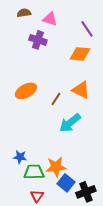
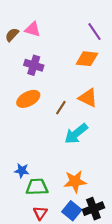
brown semicircle: (24, 13) -> (12, 35), moved, turned -40
pink triangle: (50, 19) -> (33, 29), moved
purple cross: (38, 40) -> (34, 65), moved
orange star: (56, 167) -> (75, 181), moved
blue square: (66, 183) -> (72, 211), moved

